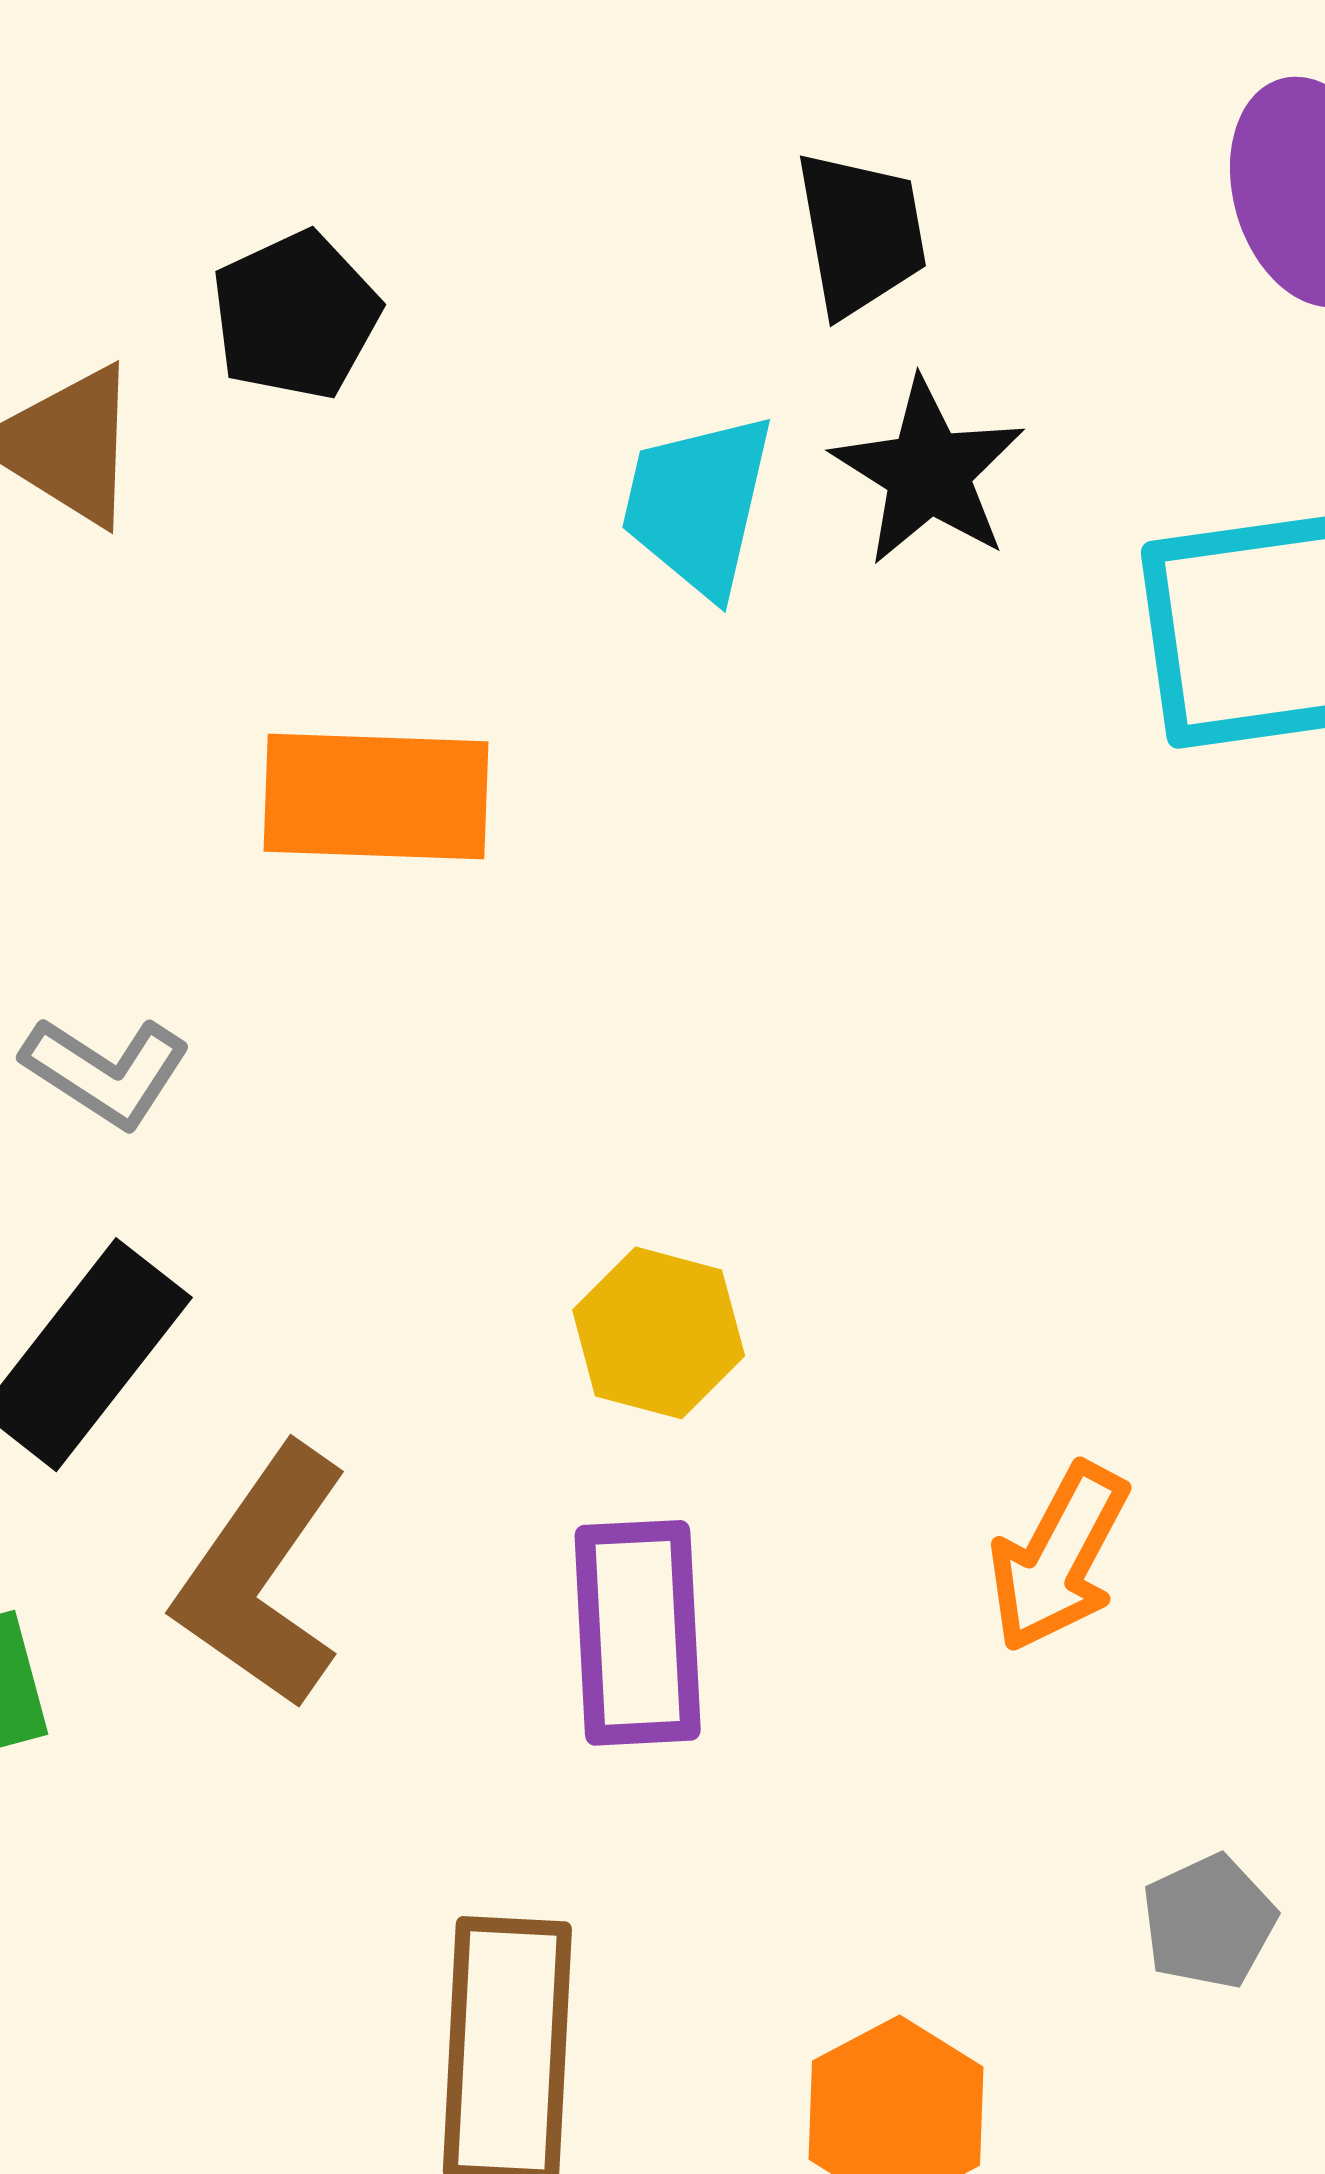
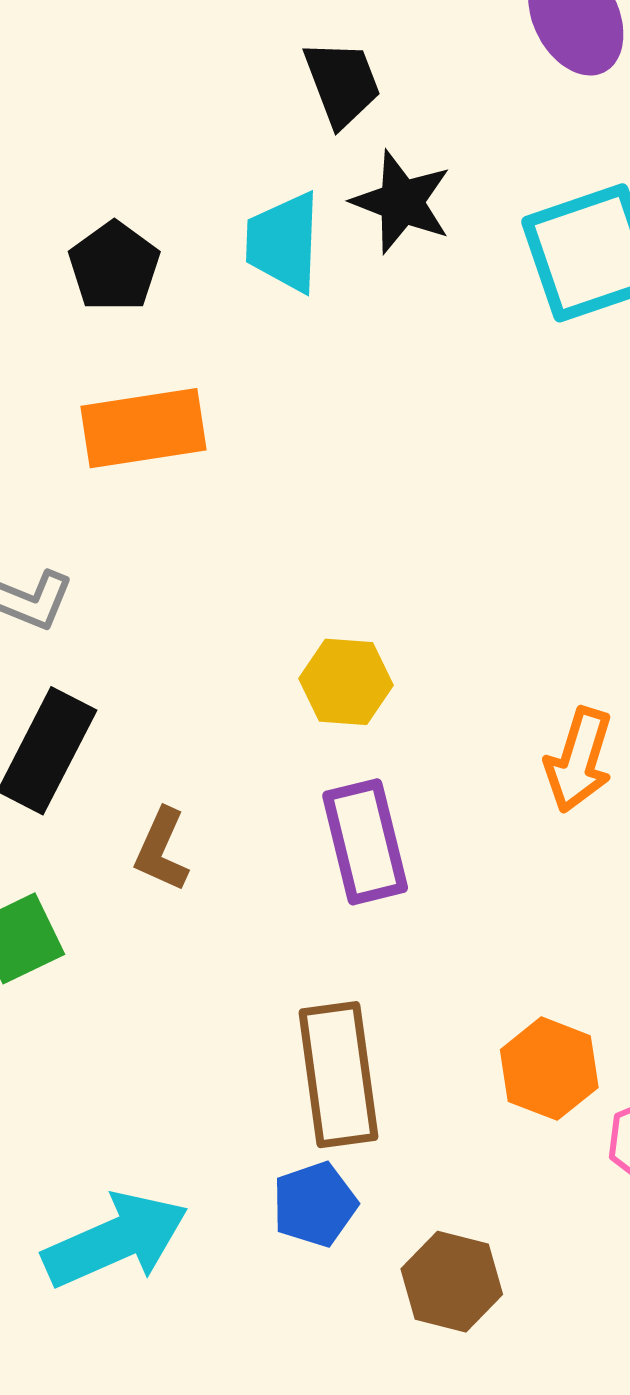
black pentagon: (296, 315) -> (114, 266), moved
brown L-shape: (262, 1577) -> (162, 850), size x0.6

